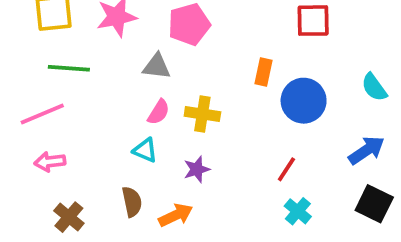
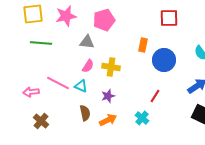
pink line: (42, 114) -> (58, 83), moved, turned 50
brown semicircle: (132, 202) -> (85, 113), moved
cyan cross: (298, 211) -> (142, 118), moved
orange arrow: (176, 215) -> (108, 120), moved

